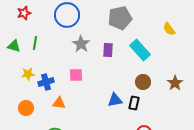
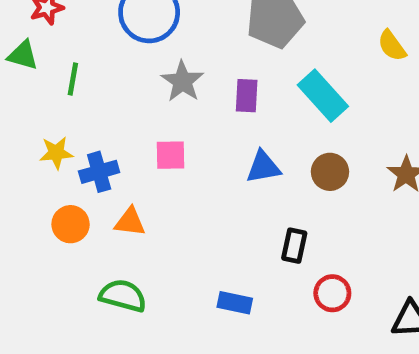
green triangle: (14, 46) -> (23, 55), moved
blue triangle: (115, 100) -> (263, 167), moved
black rectangle: (134, 103) -> (294, 246), moved
orange circle: (26, 108) -> (71, 224), moved

